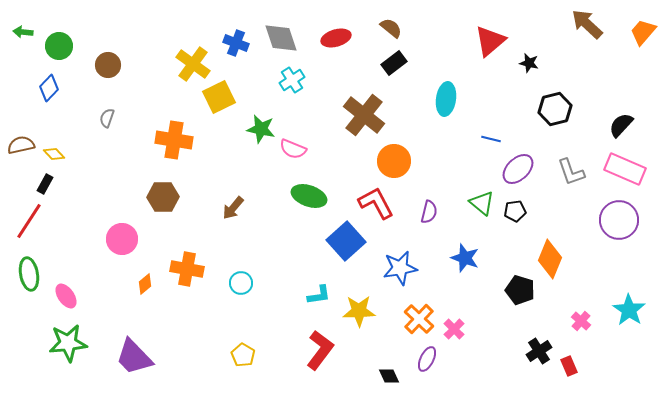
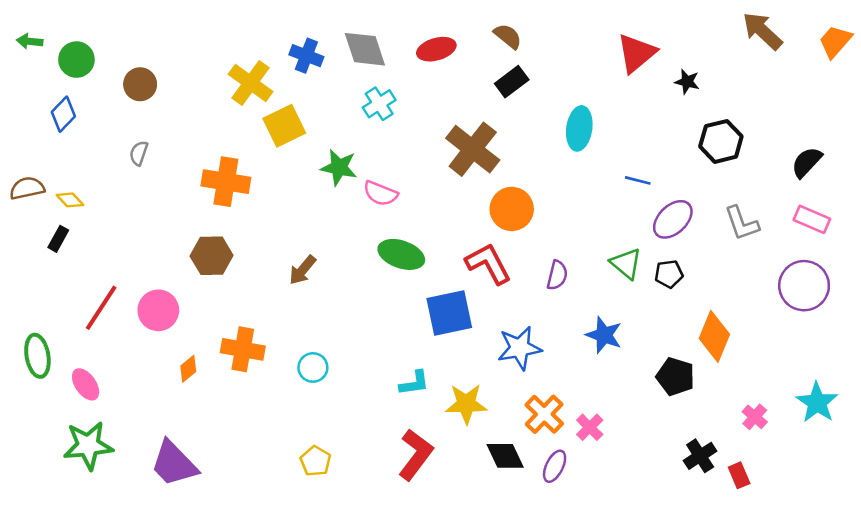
pink rectangle: (625, 169) -> (812, 219), size x0.7
red line: (29, 221) -> (101, 308), moved
blue square: (346, 241) -> (449, 313), turned 30
black diamond: (389, 376) -> (505, 456), moved, size x1.4

